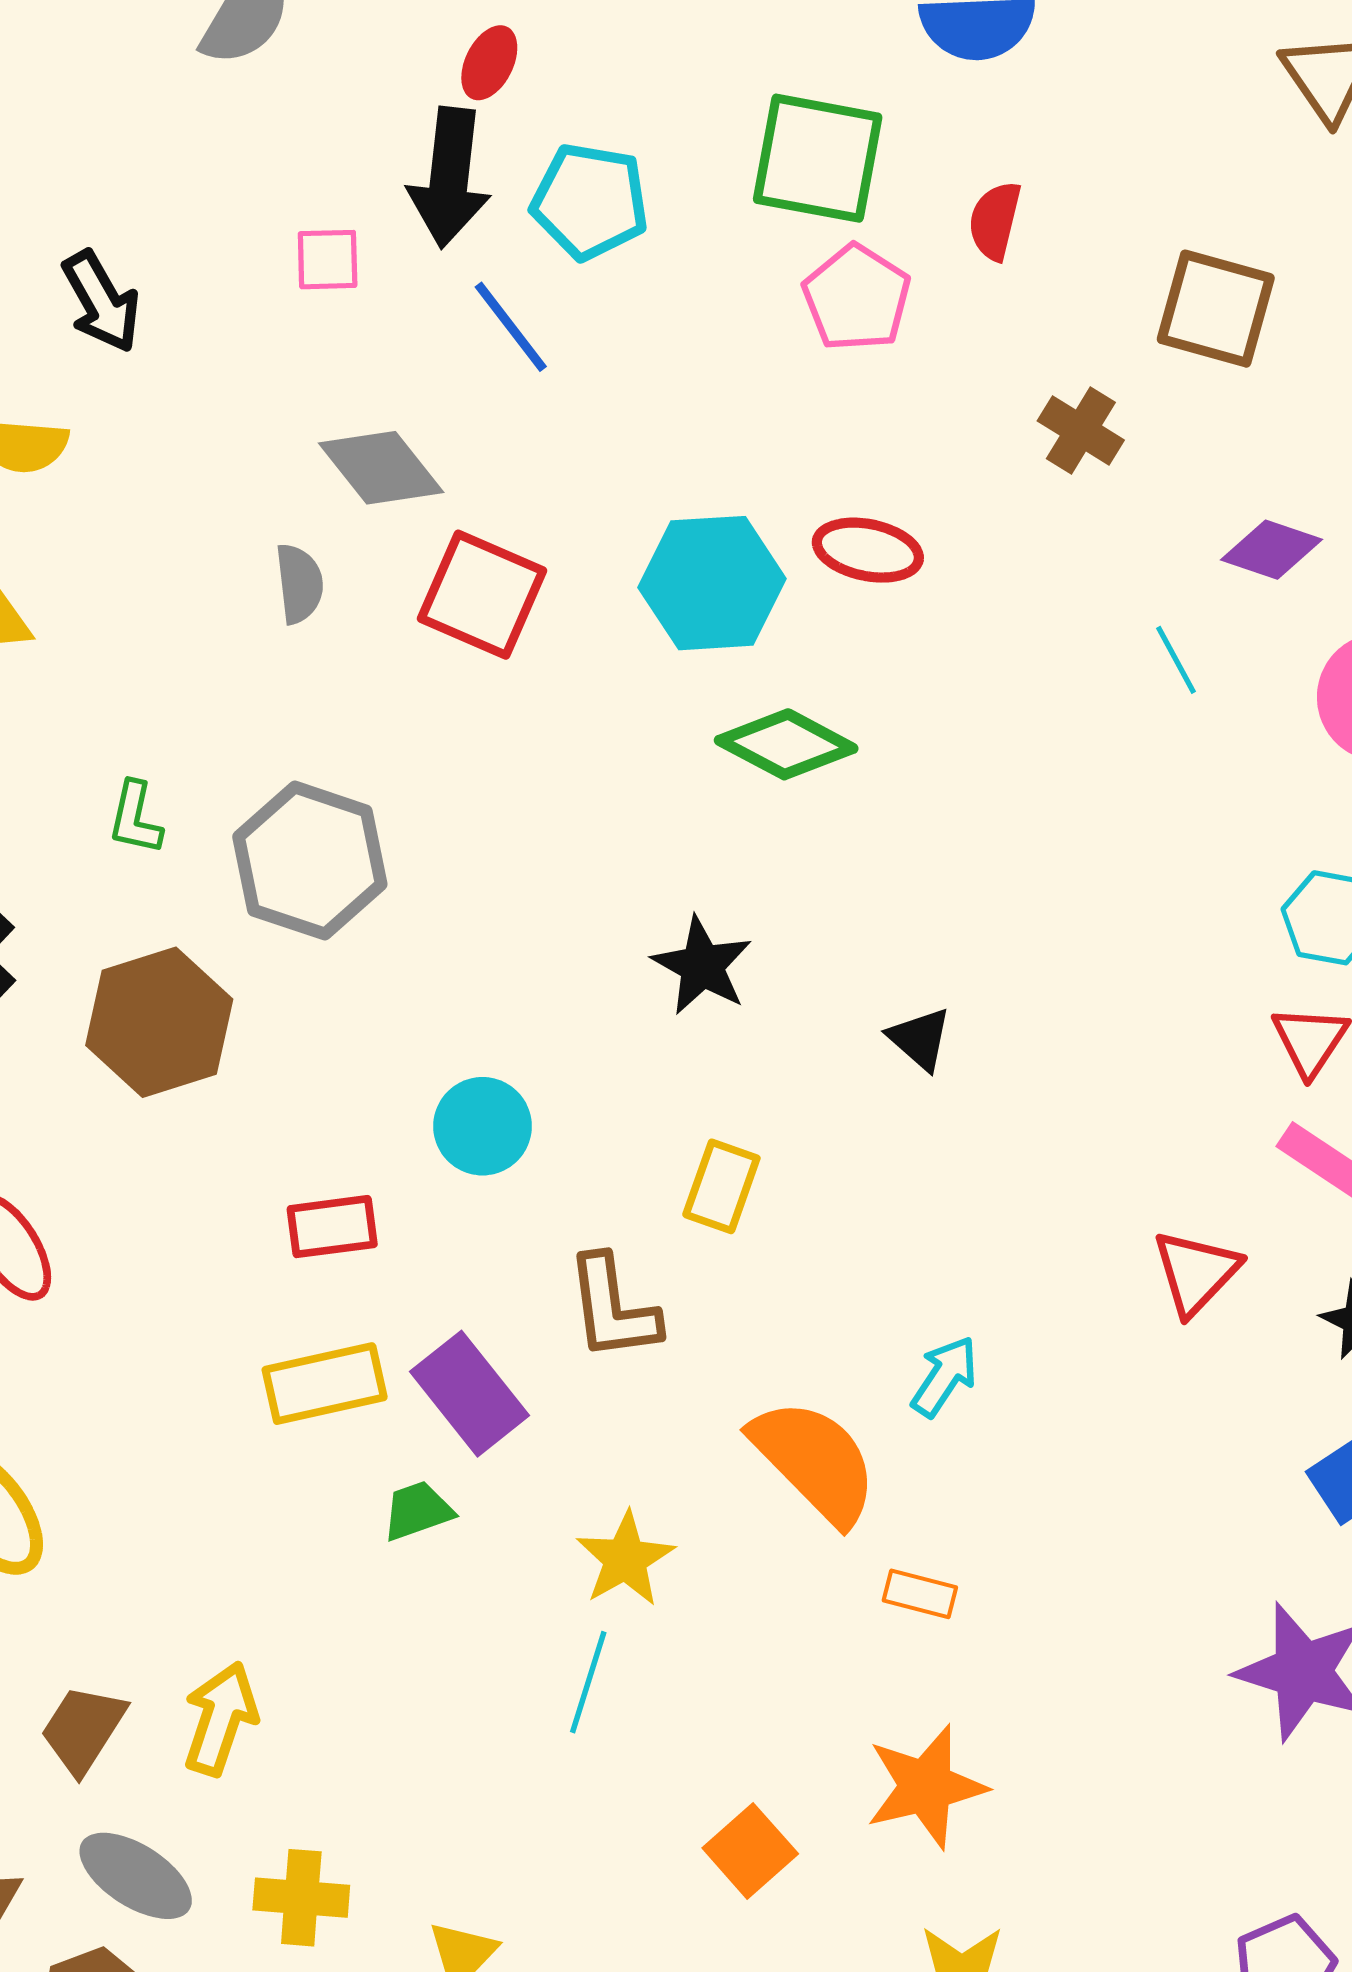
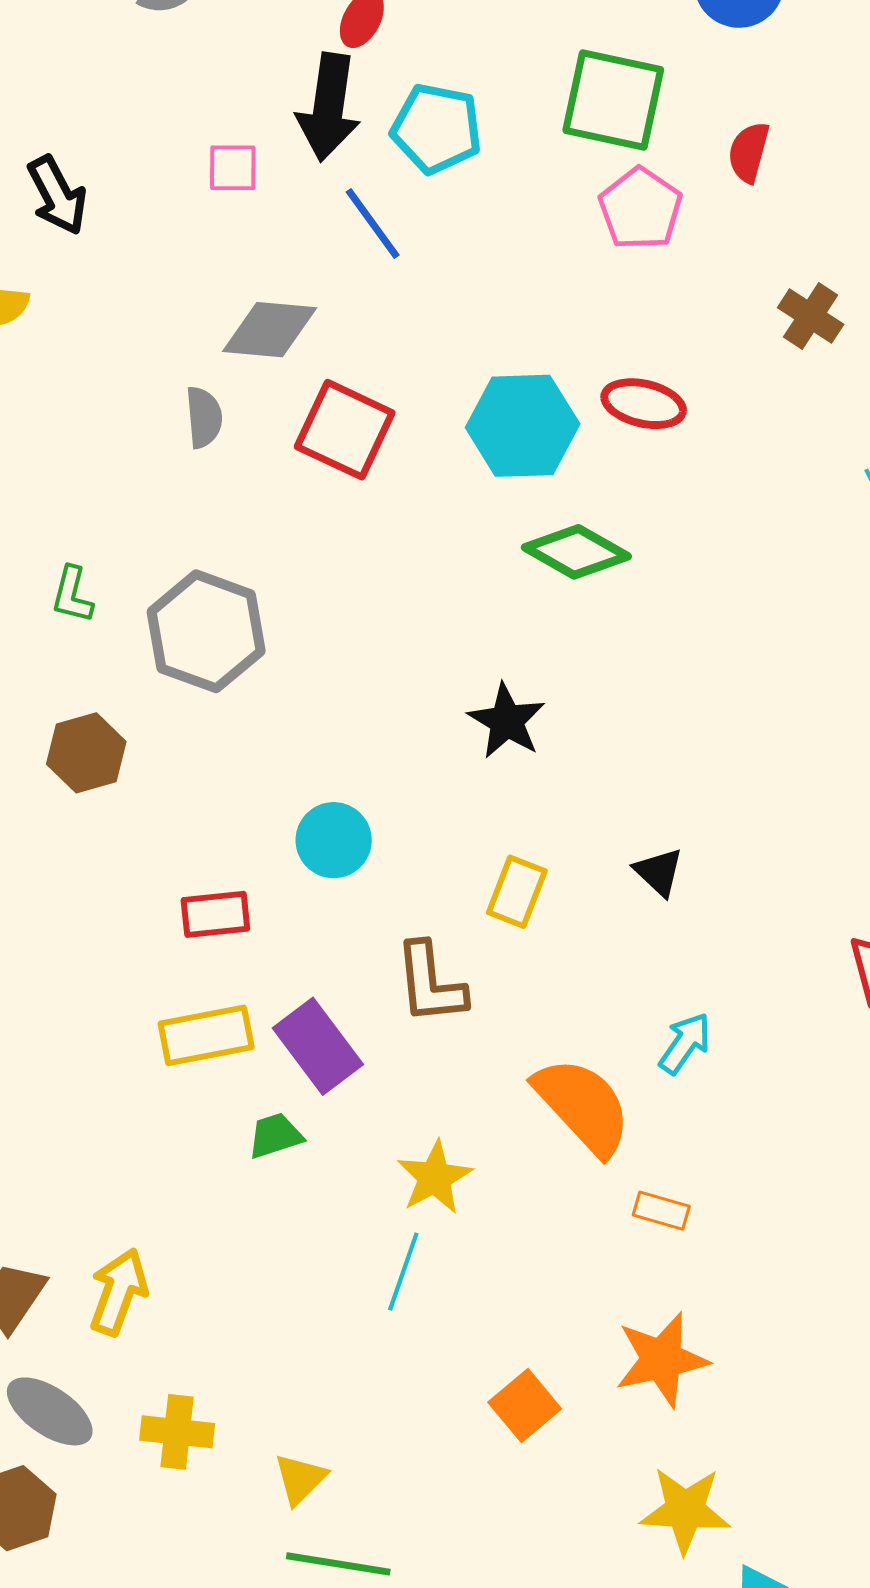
gray diamond: (381, 468) -> (270, 330), turned -48
brown hexagon: (159, 1022) -> (86, 753), size x0.7
black triangle: (920, 1039) -> (659, 872), moved

